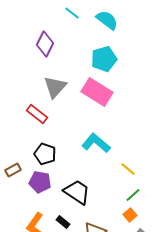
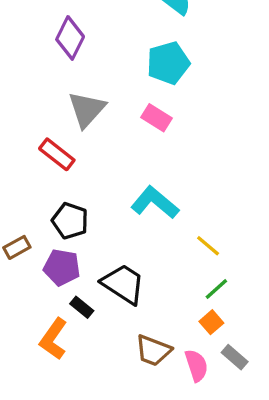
pink rectangle: (97, 92) -> (157, 118), size x0.6
black rectangle: (63, 222) -> (82, 307), moved

